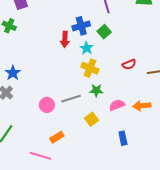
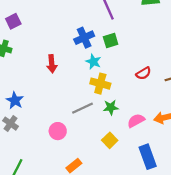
green square: (104, 32) -> (111, 41), turned 32
red arrow: (65, 39) -> (52, 64), moved
gray line: (71, 99) -> (82, 108), moved
blue rectangle: (123, 138) -> (148, 157), size x1.5

